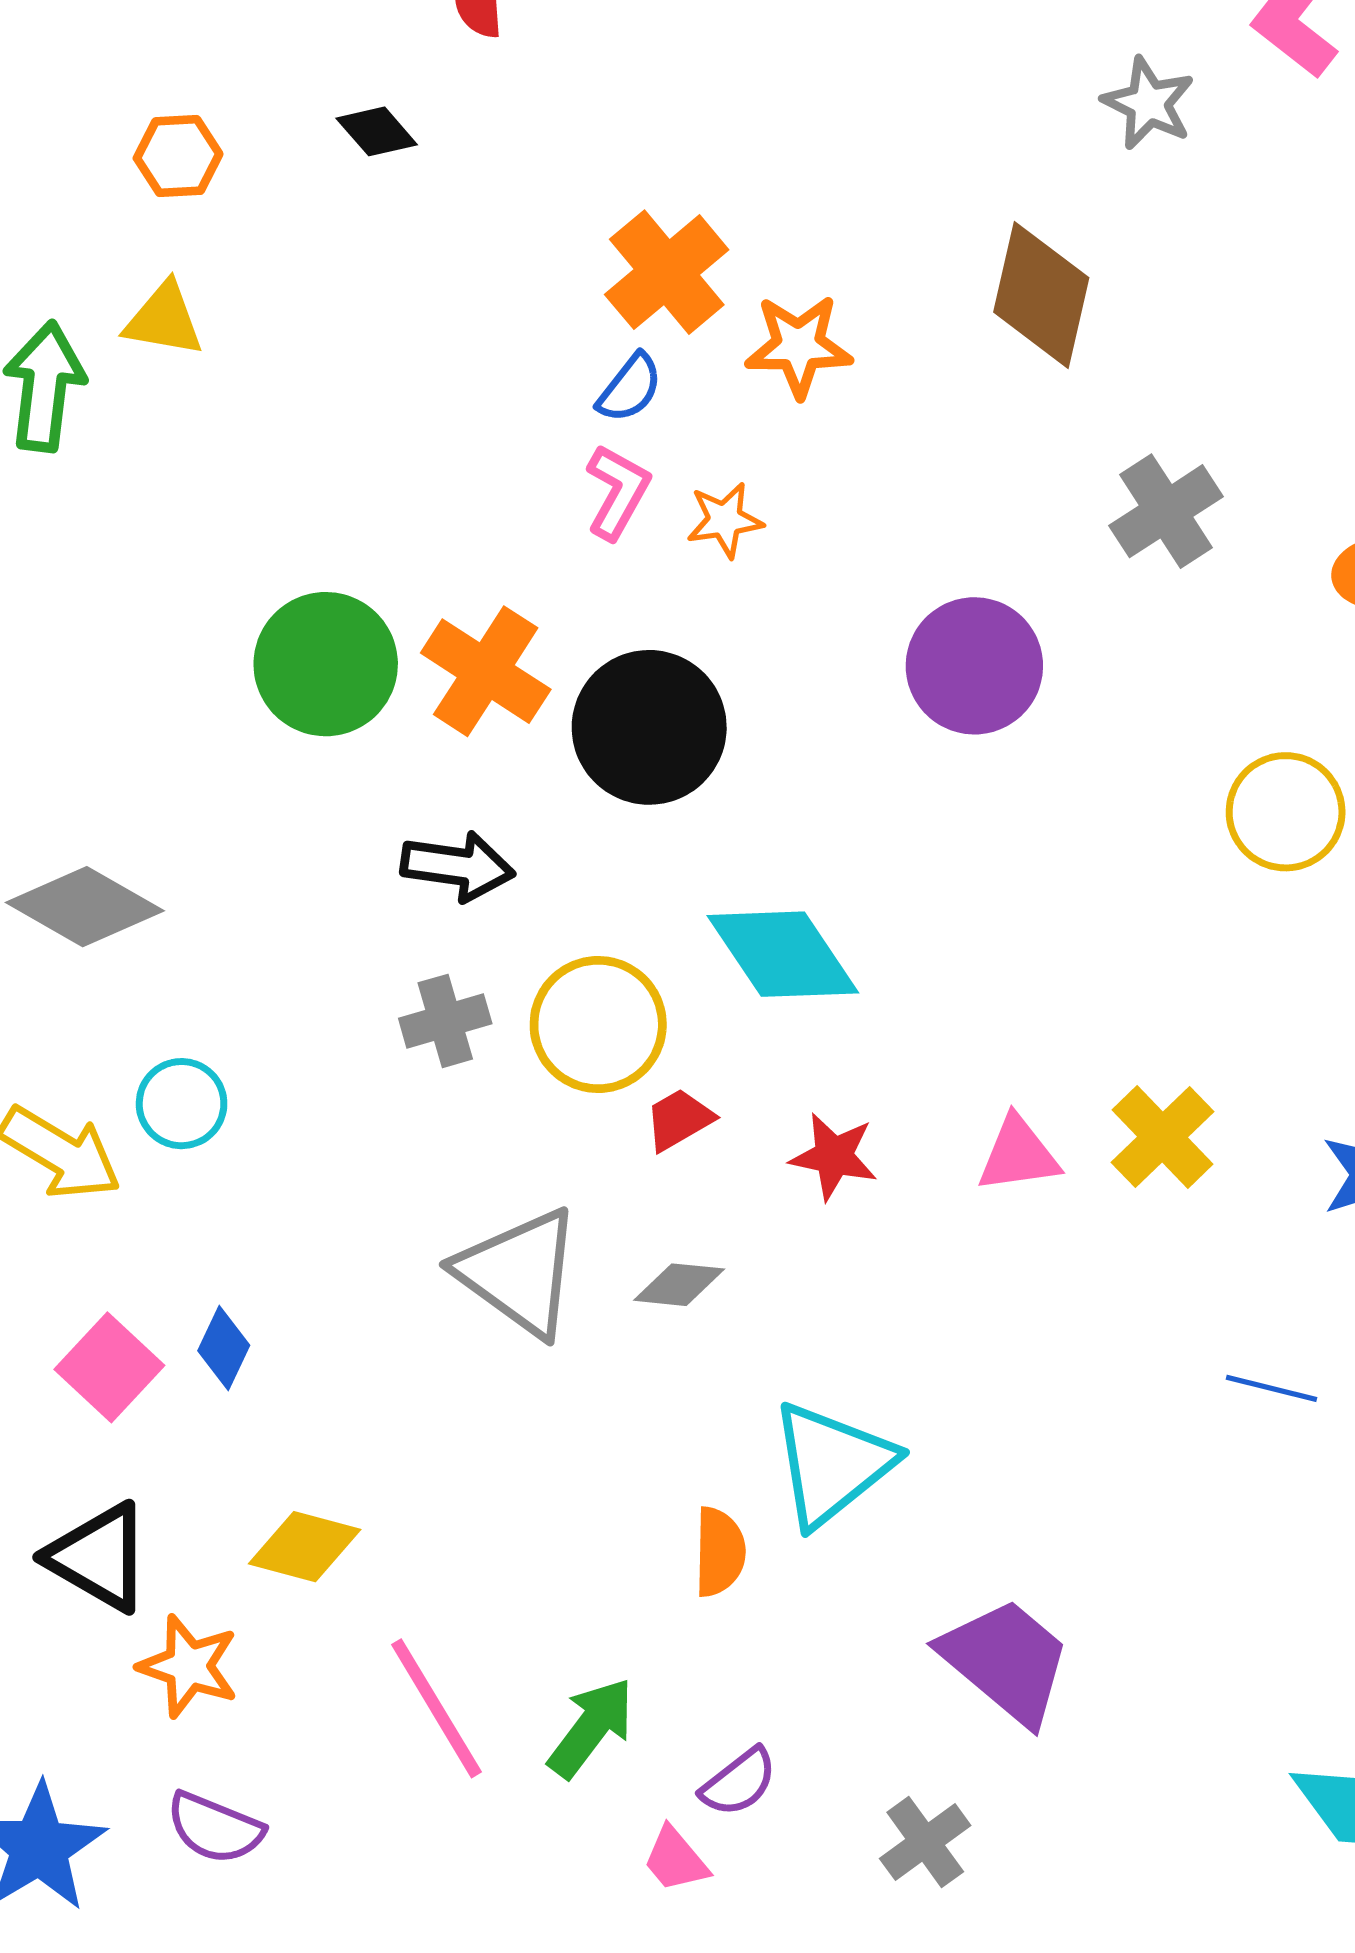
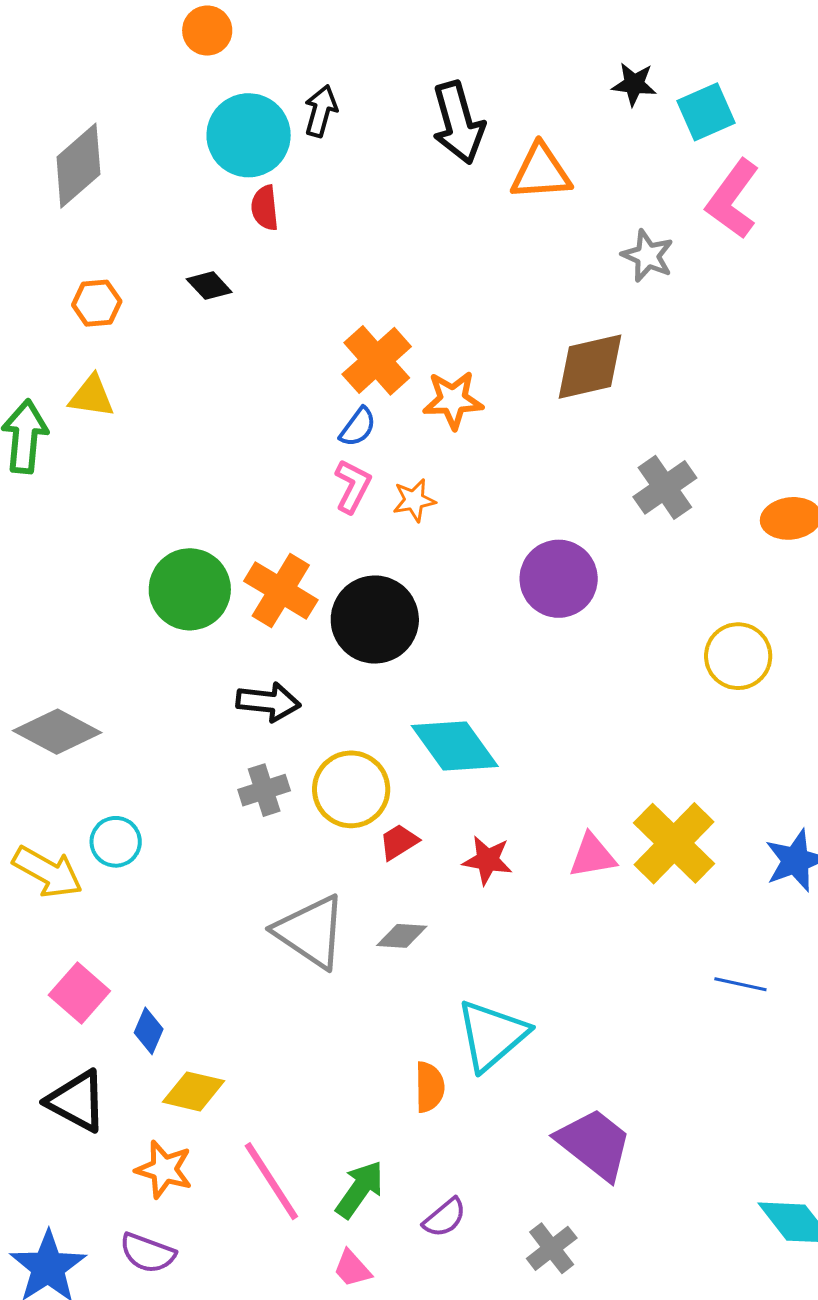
brown diamond: (1041, 295) -> (590, 367), turned 66
yellow cross: (1162, 1137) -> (674, 843), size x1.4
blue diamond: (224, 1348) -> (149, 1031), moved
orange star: (189, 1666) -> (164, 1169), moved
pink trapezoid: (676, 1860) -> (352, 1269), moved

